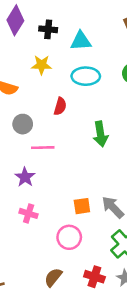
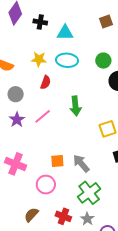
yellow star: (41, 65) -> (39, 59), moved
pink line: (43, 148) -> (43, 116), moved, turned -42
purple star: (25, 177) -> (17, 120), moved
pink cross: (29, 213) -> (15, 164), size x1.5

